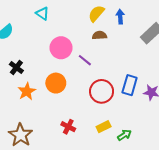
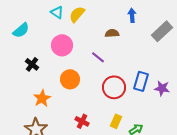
yellow semicircle: (96, 14) -> (77, 14), moved
pink circle: (61, 48) -> (62, 45), moved
orange star: (27, 91) -> (42, 98), moved
yellow rectangle: (104, 127) -> (116, 121), turned -40

